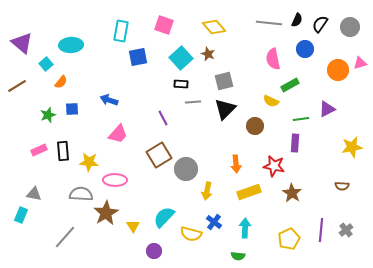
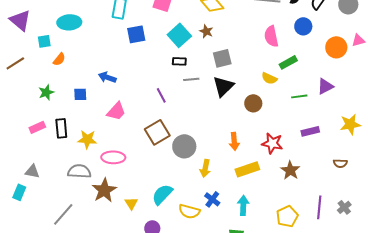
cyan square: (46, 64) -> (44, 41), turned 32
blue square: (72, 109) -> (80, 94), moved
purple rectangle: (295, 143) -> (310, 131), moved, turned 72

